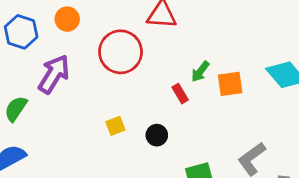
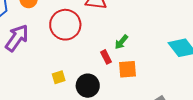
orange square: (230, 84) -> (128, 69), moved
black circle: (157, 135) -> (88, 86), size x1.5

